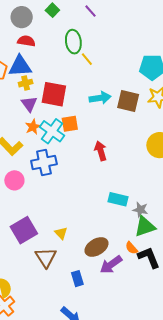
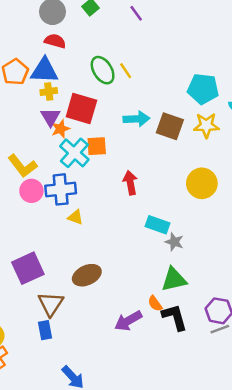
green ellipse: (73, 42) -> (103, 70), moved, turned -30
orange star: (33, 127) -> (60, 129), moved
pink circle: (14, 180) -> (31, 191), moved
cyan rectangle: (118, 199) -> (157, 225), moved
gray star: (140, 210) -> (174, 242), moved
yellow triangle: (61, 233) -> (75, 217), moved, turned -32
brown ellipse: (96, 247) -> (87, 275), moved
blue rectangle: (77, 279) -> (45, 330), moved

